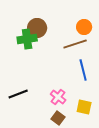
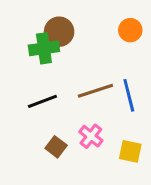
brown line: (75, 44) -> (95, 91), moved
black line: (18, 94) -> (42, 101), moved
brown square: (58, 118) -> (56, 147), moved

